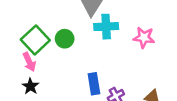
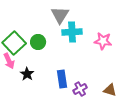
black star: (30, 86) -> (27, 74), moved

